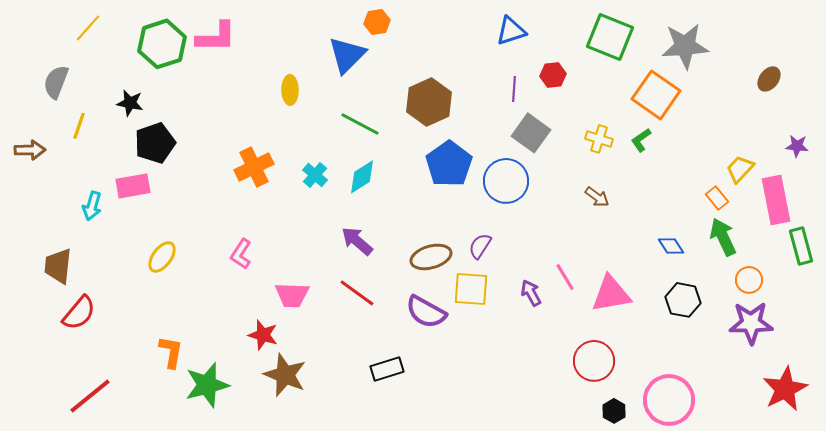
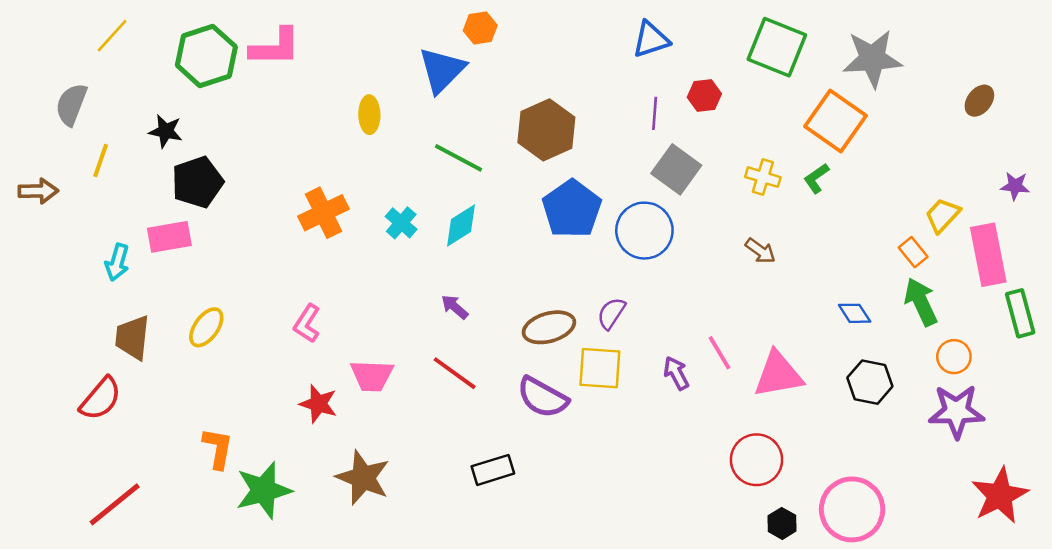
purple arrow: (357, 241) -> (455, 307), size x0.7
brown trapezoid: (58, 266) -> (132, 338), moved
red star: (263, 335) -> (318, 404), moved

